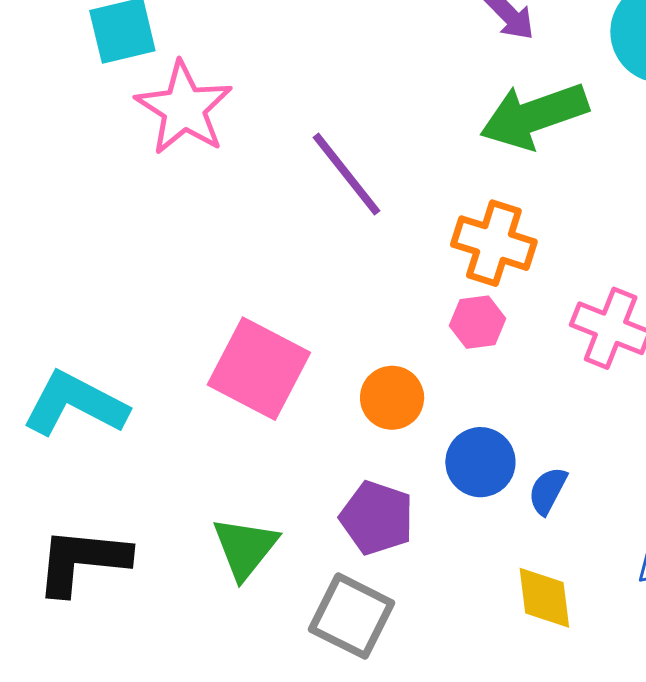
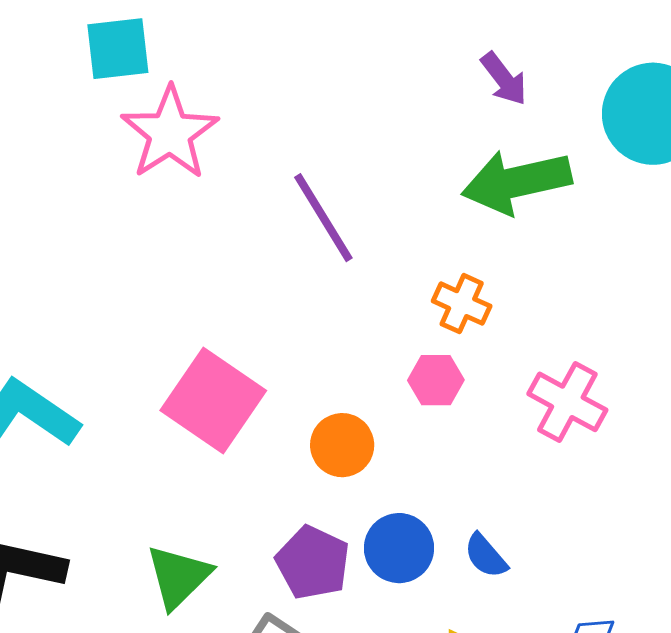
orange cross: (494, 243) -> (462, 304), size x0.7
blue circle: (480, 462) -> (399, 548), moved
blue semicircle: (548, 491) -> (486, 556), turned -75

